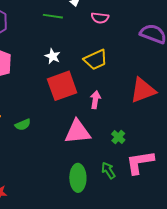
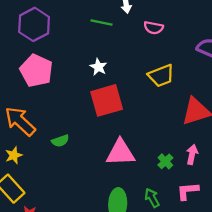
yellow trapezoid: (96, 60) -> (161, 76), moved
pink arrow: (95, 100) -> (192, 154), moved
pink L-shape: (140, 162) -> (188, 191), size x0.7

